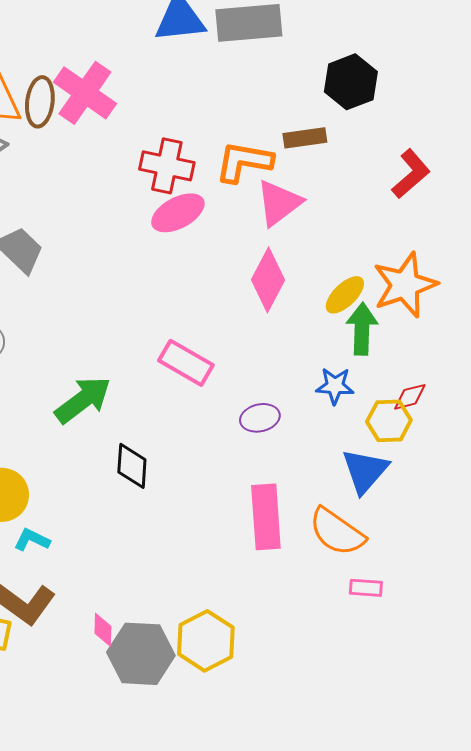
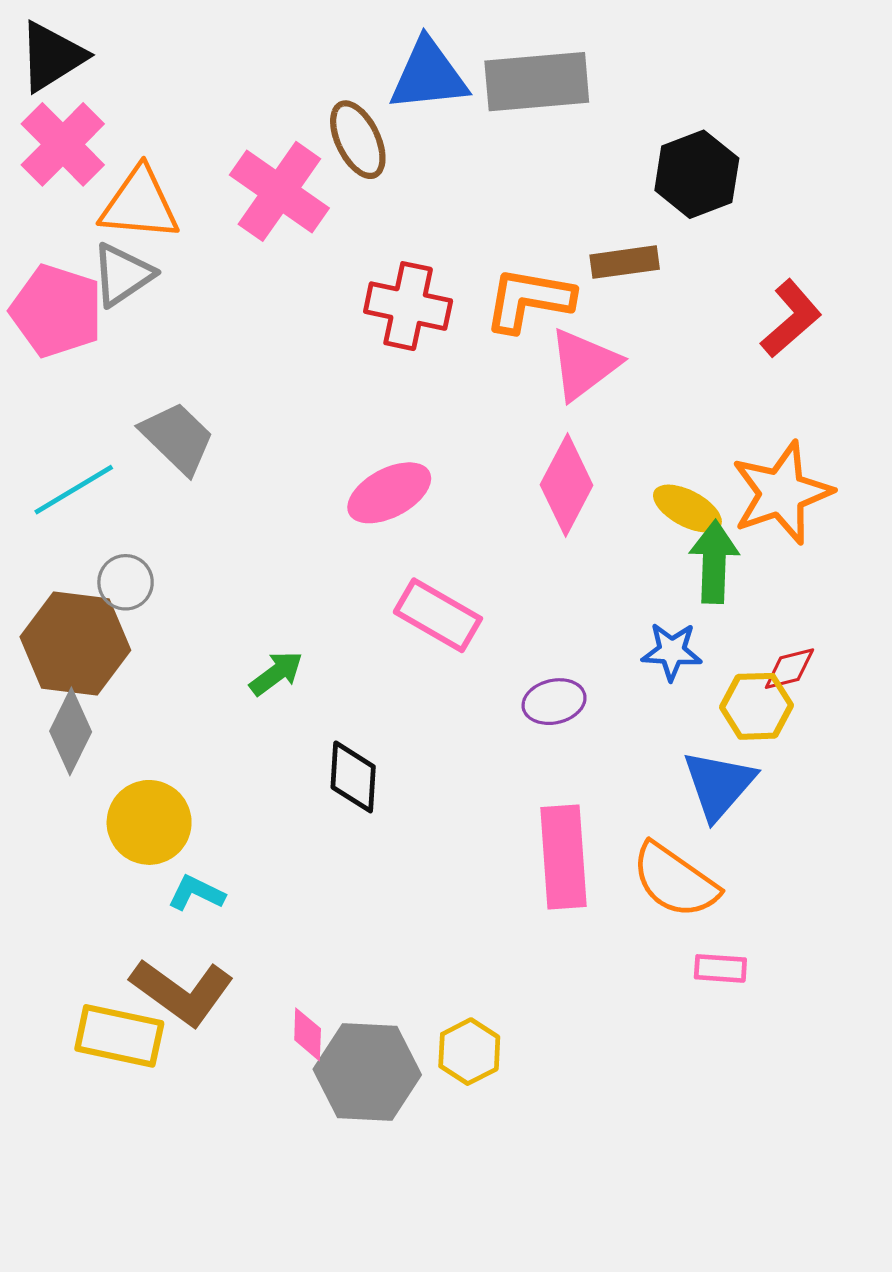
brown ellipse: (40, 102) -> (358, 140), moved, turned -33
pink ellipse: (178, 213) -> (389, 493), moved
yellow ellipse: (345, 295) -> (687, 509), turned 72
green arrow: (83, 400) -> (276, 673), size x0.6
yellow hexagon: (206, 641) -> (469, 1052), size x0.7

